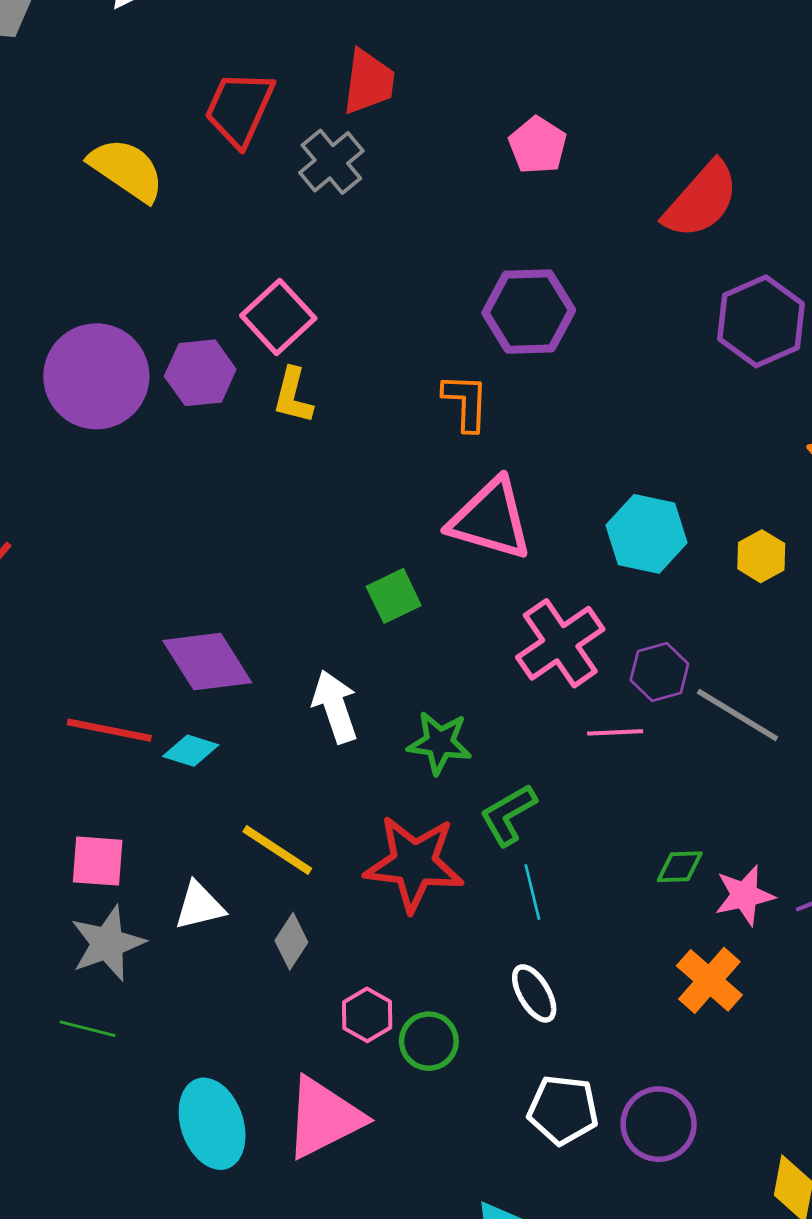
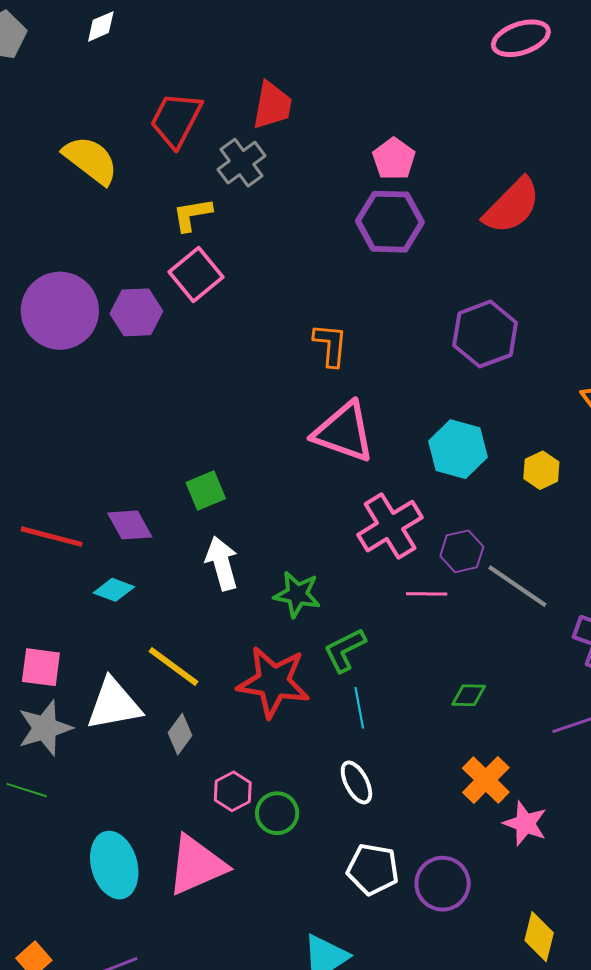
purple hexagon: (529, 312) -> (390, 222), moved
purple hexagon: (761, 321) -> (485, 334), moved
yellow L-shape: (293, 396) -> (192, 215), moved, turned 63
green square: (394, 596) -> (206, 491), moved
purple diamond: (207, 662) -> (130, 525), size x0.7
red line: (109, 730) -> (51, 537), moved
pink star: (744, 895) -> (525, 823), moved, turned 30
white triangle: (199, 906) -> (114, 704), size x1.5

